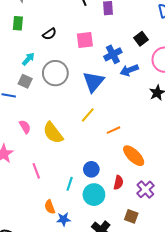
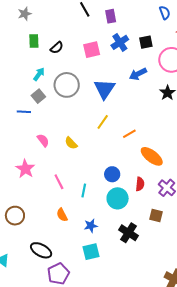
green rectangle: (18, 23) -> (34, 41), moved
black square: (141, 39) -> (146, 42), turned 32
blue cross: (113, 54) -> (120, 42), moved
gray square: (25, 81) -> (38, 96), turned 32
yellow semicircle: (53, 133) -> (71, 143), size x0.6
cyan line: (70, 184) -> (84, 190), moved
orange semicircle: (50, 207) -> (62, 215), moved

